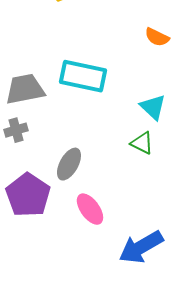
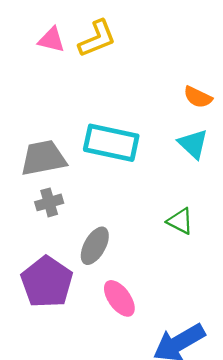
cyan triangle: (153, 107) -> (193, 144), moved
gray cross: (16, 130) -> (49, 202), moved

